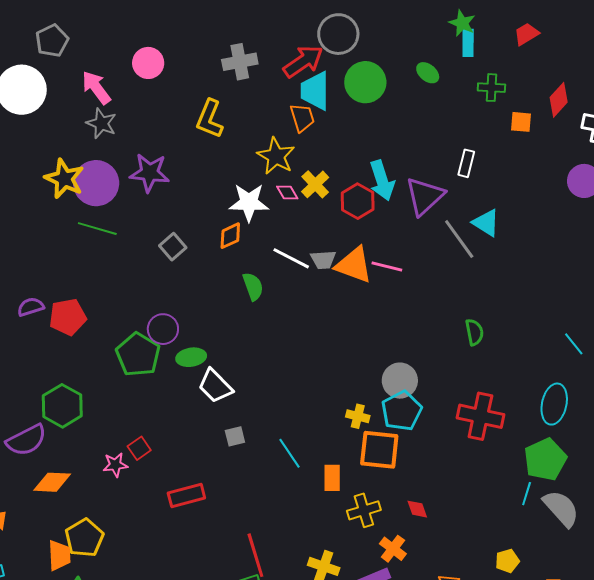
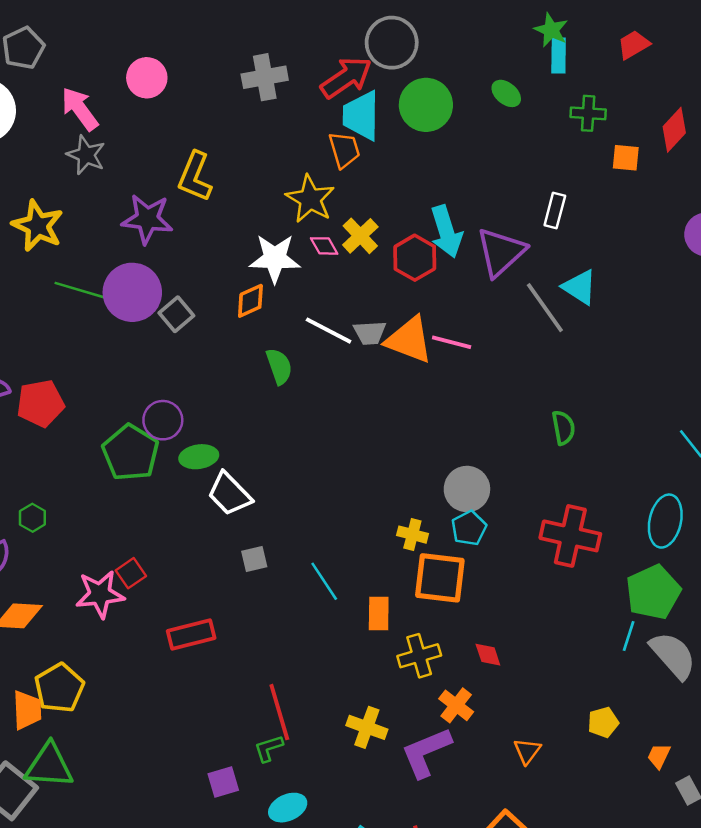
yellow L-shape: (210, 119) -> (195, 177), moved
purple circle: (96, 183) -> (132, 292), moved
green hexagon: (62, 406) -> (32, 518), size x0.5
cyan pentagon: (402, 411) -> (469, 528), size x0.7
pink star: (115, 465) -> (100, 594), size x1.5

